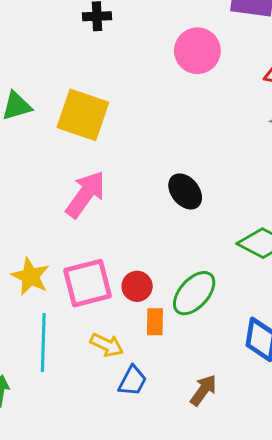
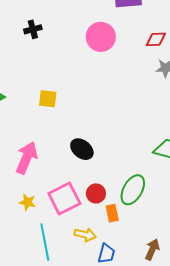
yellow square: (83, 115) -> (48, 99), moved, size x0.6
black ellipse: (185, 191) -> (82, 149), moved
pink arrow: (85, 194) -> (27, 158), moved
yellow star: (30, 276) -> (27, 202), size x0.7

